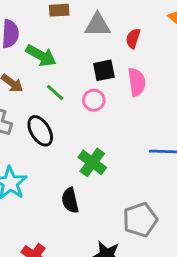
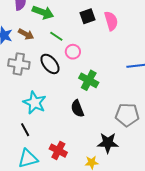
pink circle: (94, 100) -> (73, 52), moved
gray pentagon: (140, 220) -> (127, 115), turned 30

